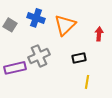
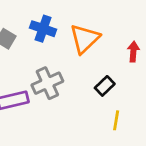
black rectangle: (79, 58) -> (105, 86), turned -32

